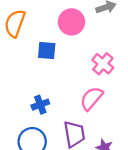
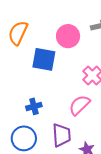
blue square: (47, 50) -> (44, 59), size x1.4

